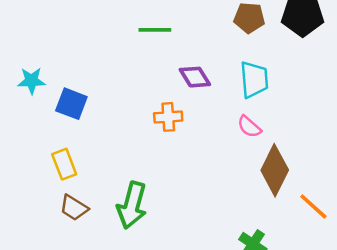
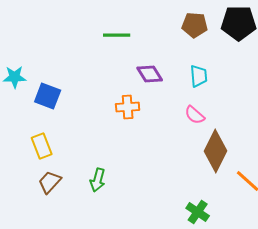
cyan trapezoid: (254, 79) -> (199, 76), size x0.7
green arrow: (132, 205) -> (98, 180), size x0.6
brown trapezoid: (74, 208) -> (50, 182), turned 100

